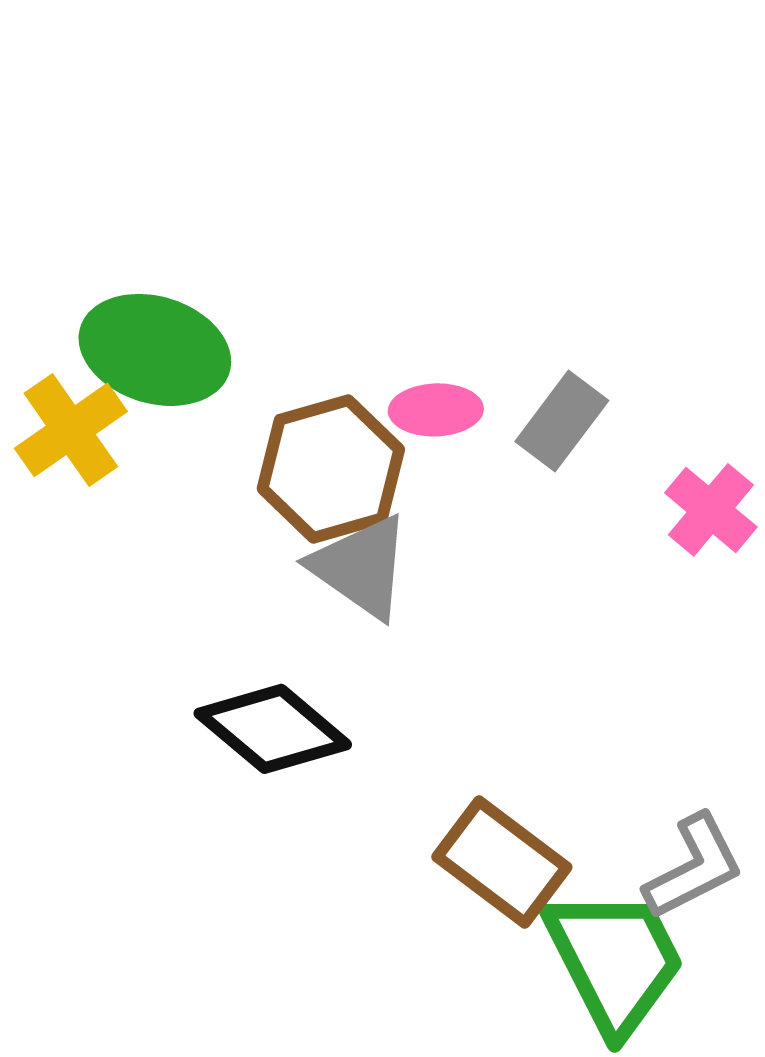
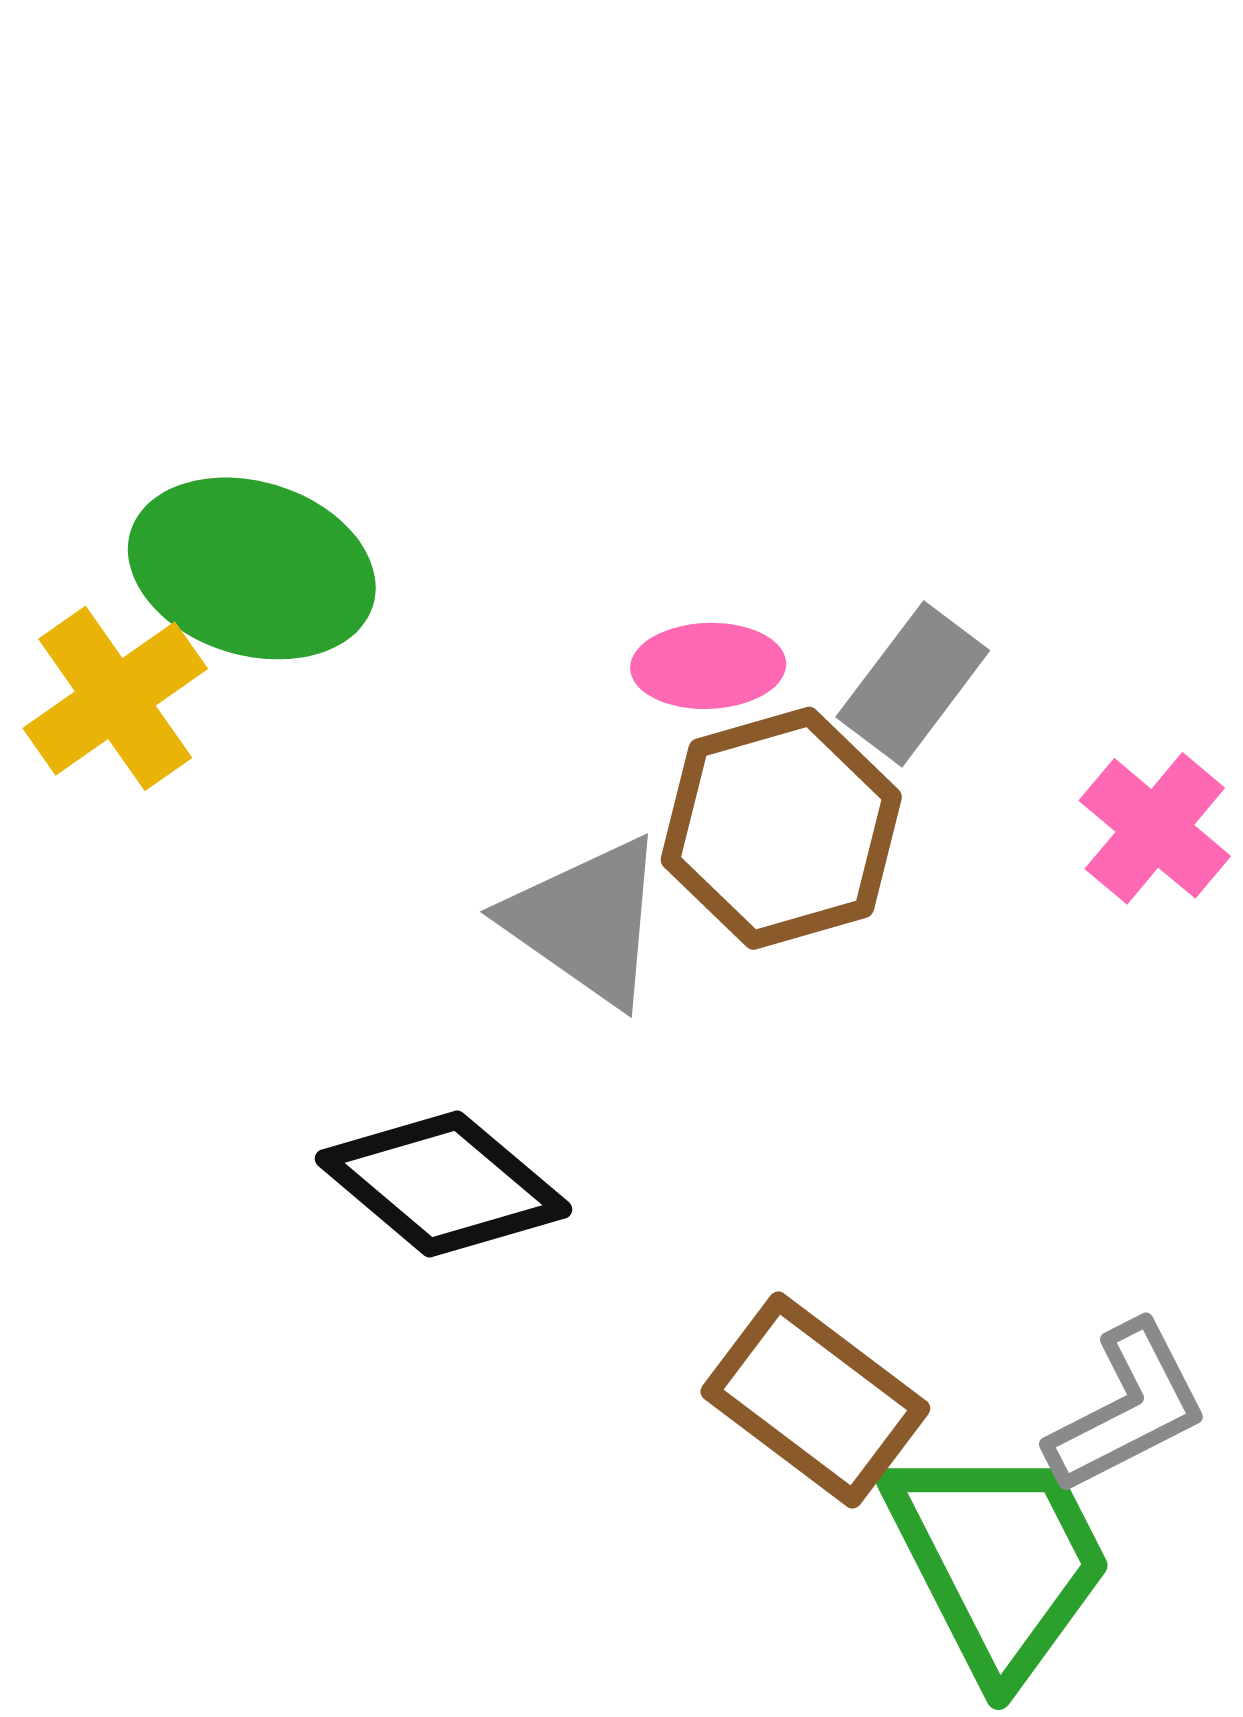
brown hexagon: (331, 469) -> (781, 828), moved

